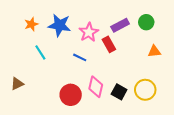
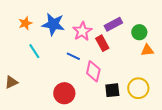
green circle: (146, 22) -> (139, 32), moved
pink diamond: (96, 87) -> (93, 71), moved
black square: (119, 92) -> (112, 90), turned -35

